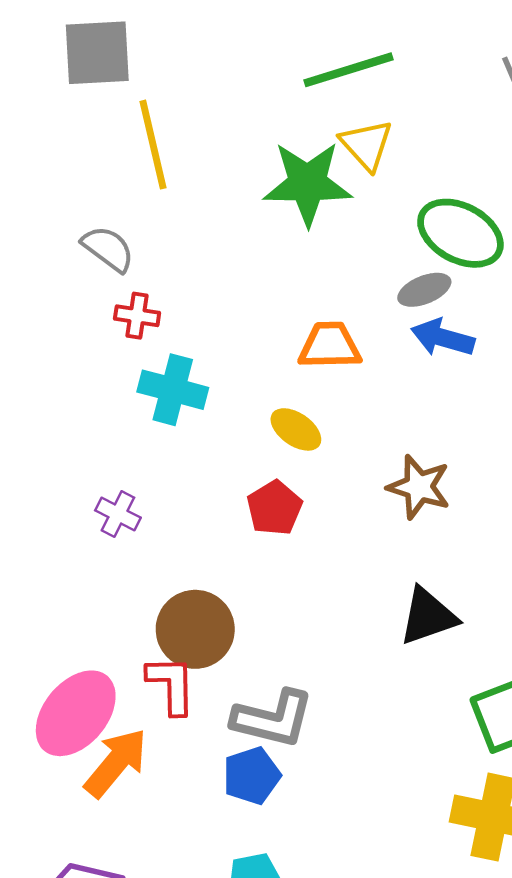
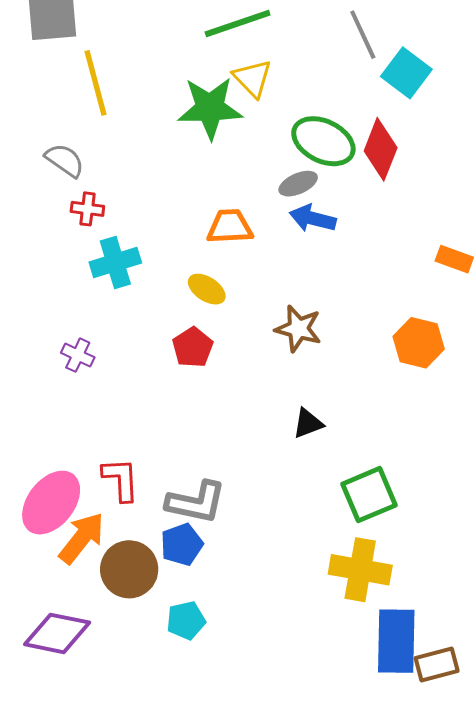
cyan cross: (173, 390) -> (115, 262), turned -30
black triangle: (428, 616) -> (308, 423), size x0.7
brown circle: (195, 629) -> (129, 569), moved

